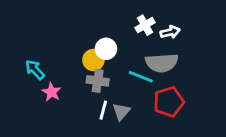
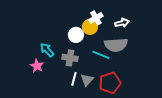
white cross: (145, 25) -> (96, 18), moved
yellow circle: (93, 60) -> (90, 27), moved
cyan arrow: (35, 70) -> (47, 50), moved
red pentagon: (169, 102) -> (110, 83), moved

